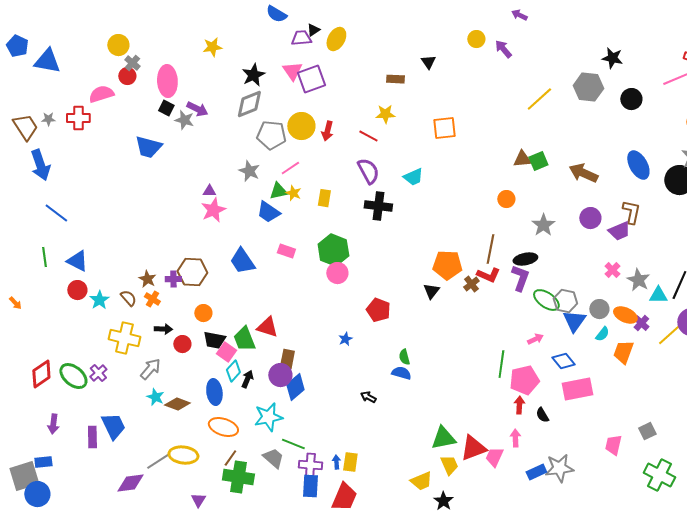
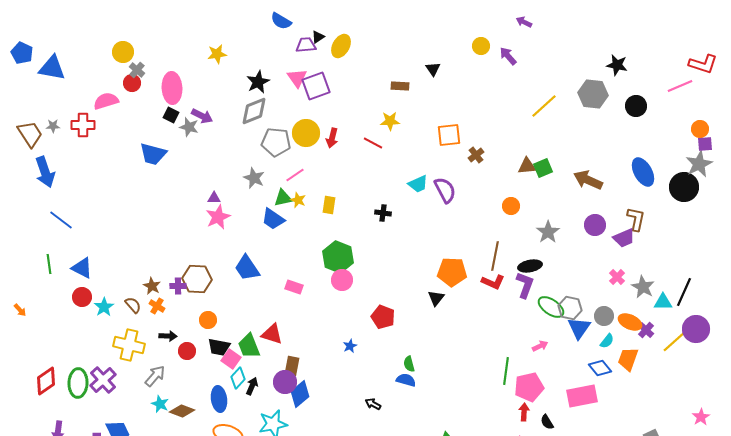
purple semicircle: (368, 171) -> (445, 190), moved
black cross: (378, 206) -> (383, 213), size x0.6
pink rectangle: (286, 251) -> (294, 287), moved
brown cross: (471, 284) -> (476, 155), moved
blue diamond: (563, 361) -> (600, 368), moved
purple cross: (98, 373) -> (103, 380), size x1.5
green ellipse: (73, 376) -> (78, 383), turned 52

